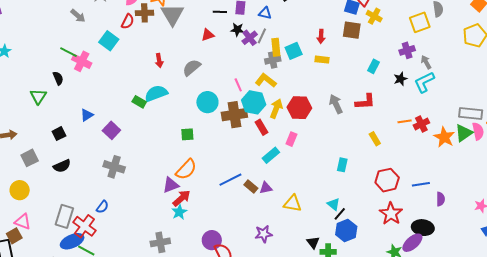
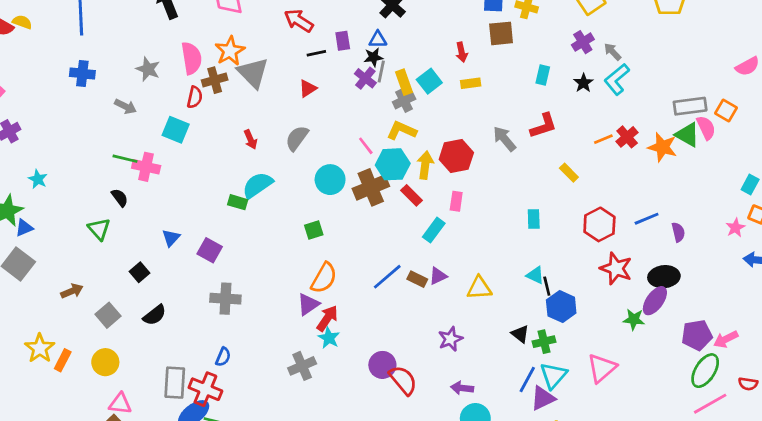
black star: (237, 30) -> (373, 57), moved
green triangle: (464, 133) -> (687, 135), turned -42
black line: (340, 214) -> (547, 286), turned -40
gray cross: (160, 242) -> (302, 366), moved

